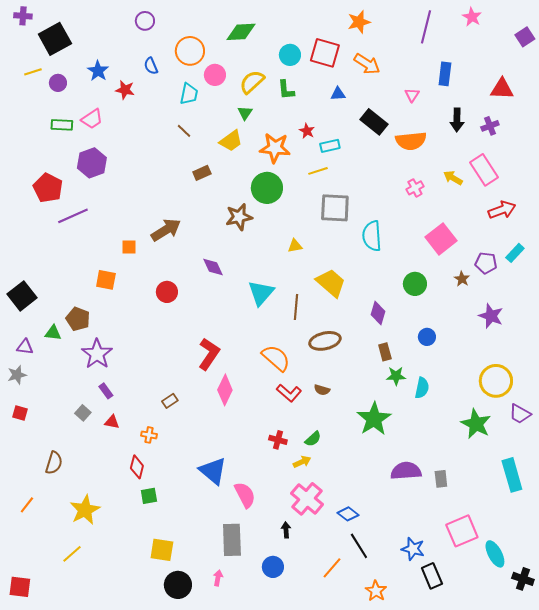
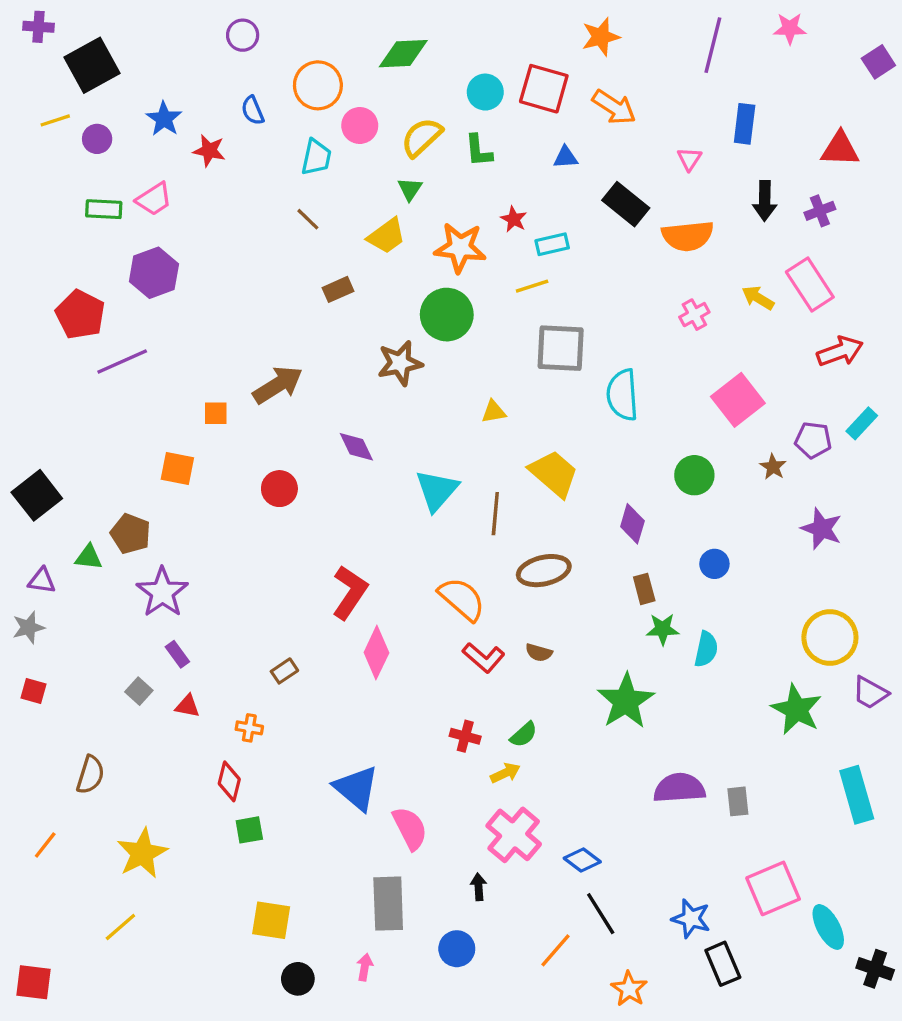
pink star: (472, 17) -> (790, 28), turned -30
black circle: (178, 585) -> (298, 979), size x0.7

